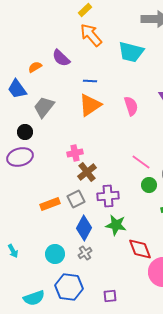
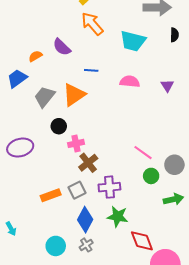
blue trapezoid: (17, 89) -> (17, 78), turned 90
orange triangle: (90, 105) -> (74, 95), moved
pink semicircle: (131, 106) -> (130, 82), moved, turned -66
black circle: (25, 132) -> (59, 126), moved
cyan arrow: (13, 251) -> (11, 229), moved

